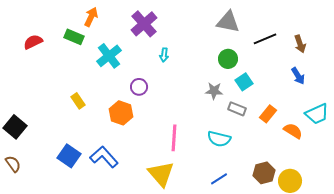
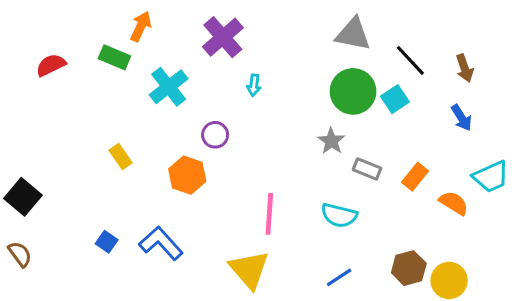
black line: (265, 39) -> (410, 60), turned 70
green circle: (228, 59) -> (353, 91), size x1.5
cyan square: (244, 82) -> (395, 99), moved
gray star: (214, 91) -> (331, 141), turned 30
blue square: (69, 156) -> (107, 242), size x0.6

